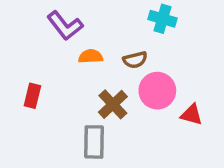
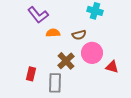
red rectangle: (32, 96) -> (31, 74), moved

